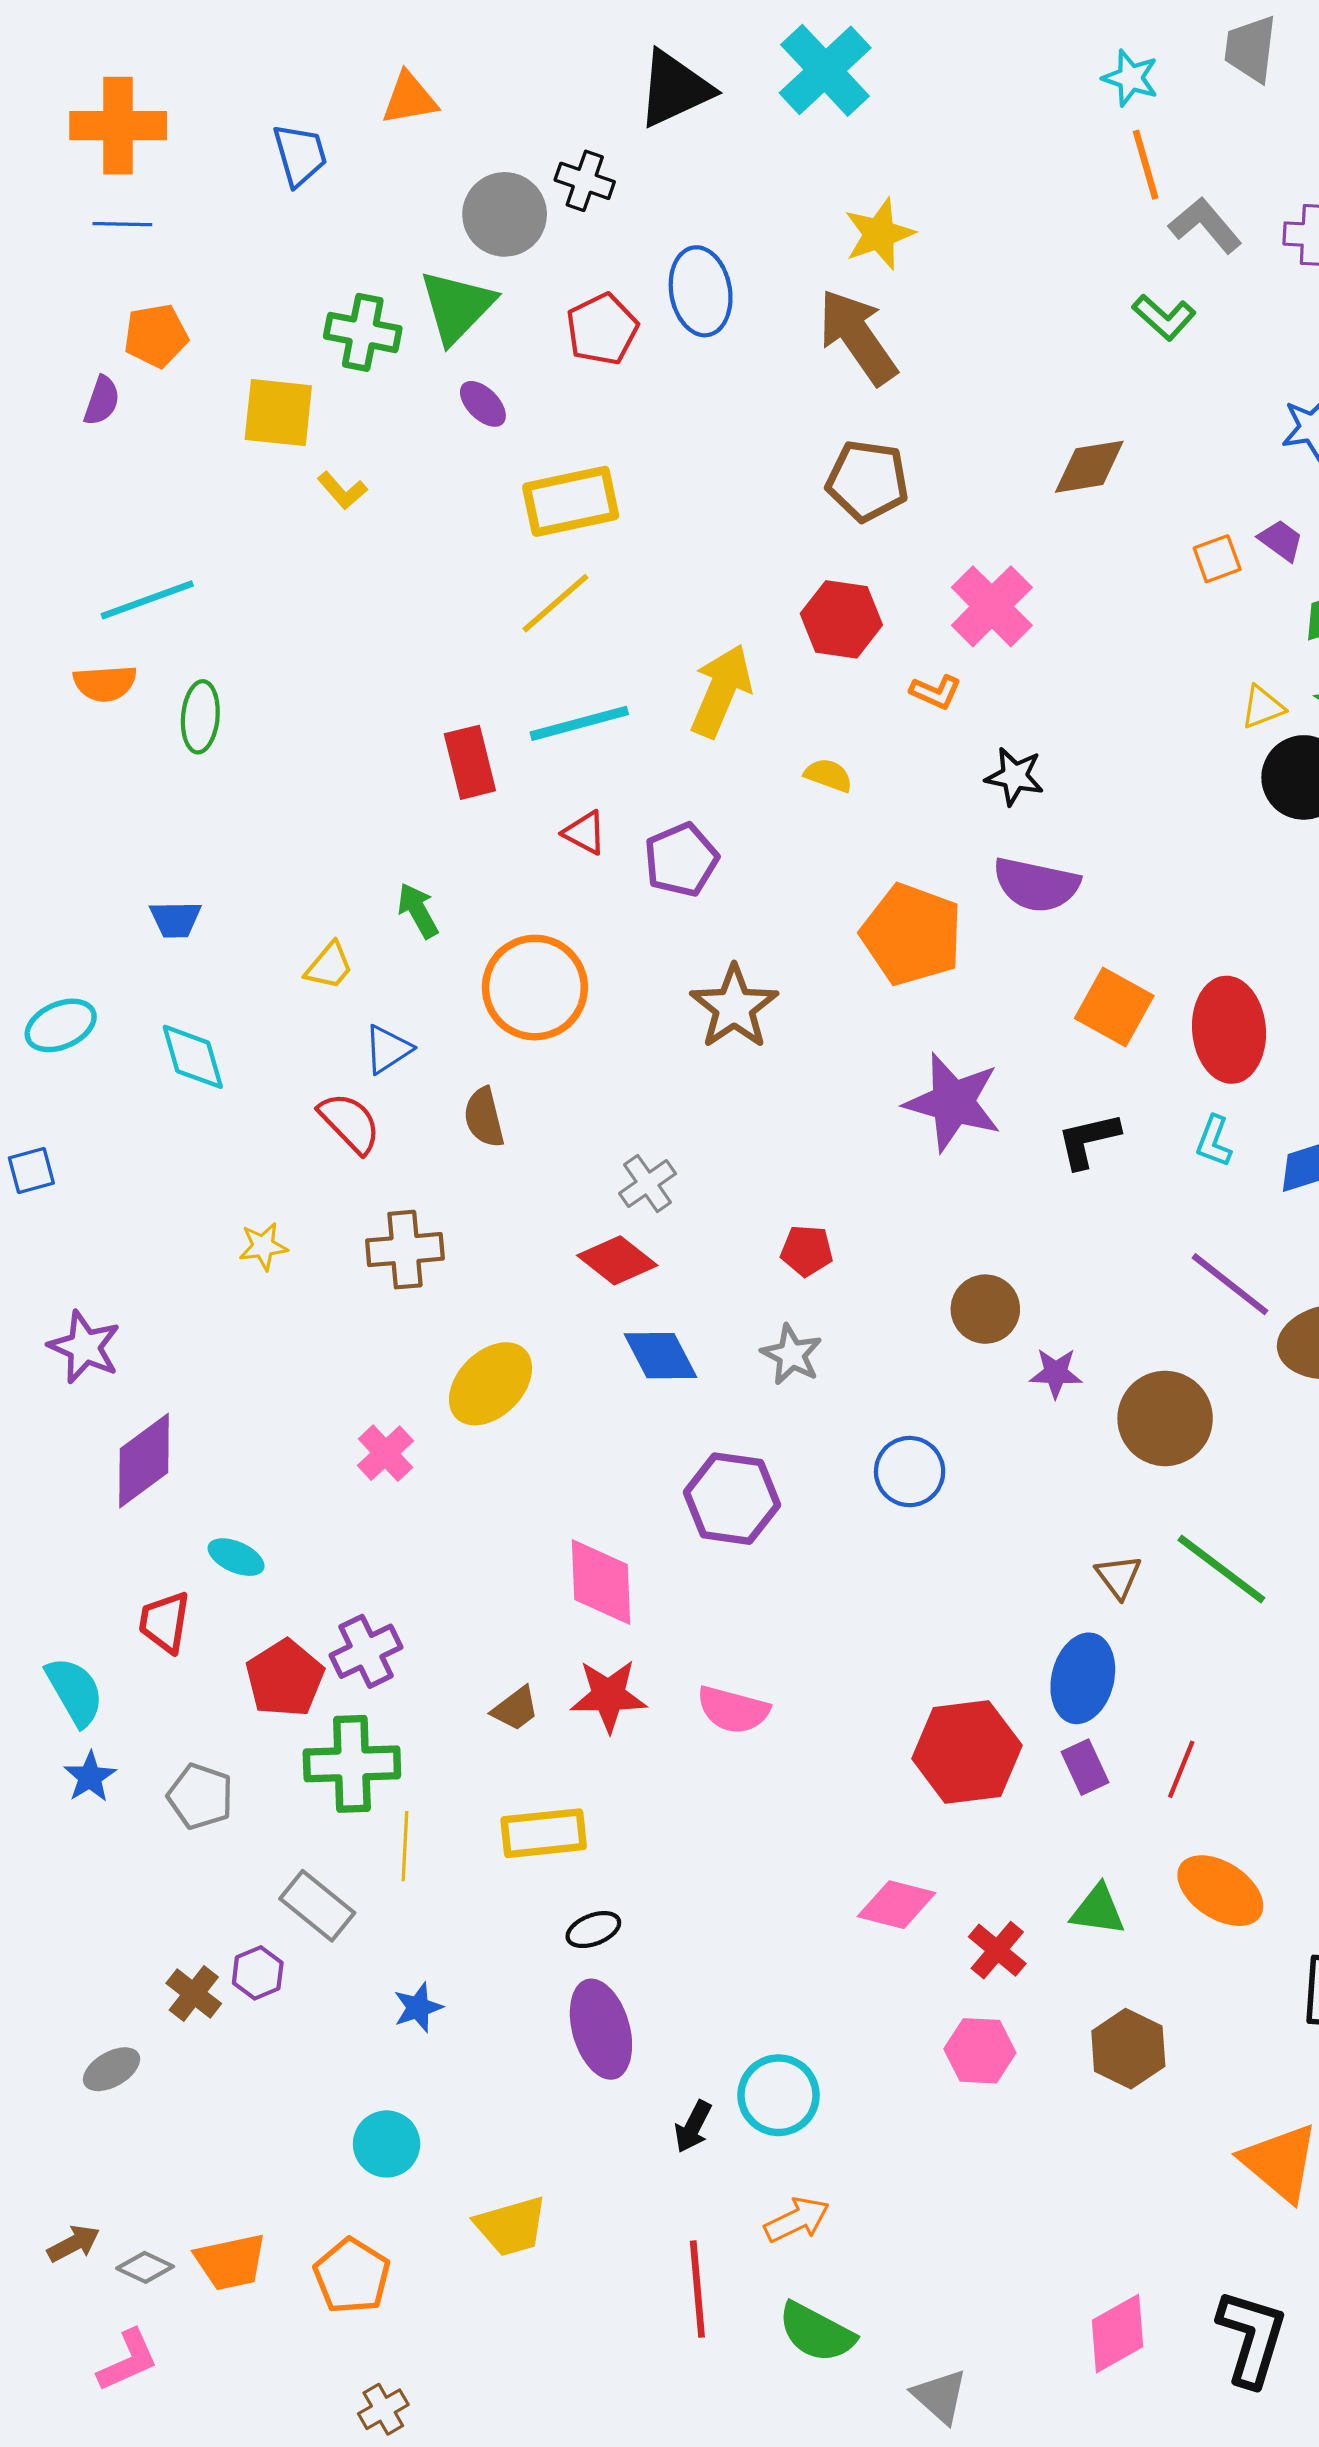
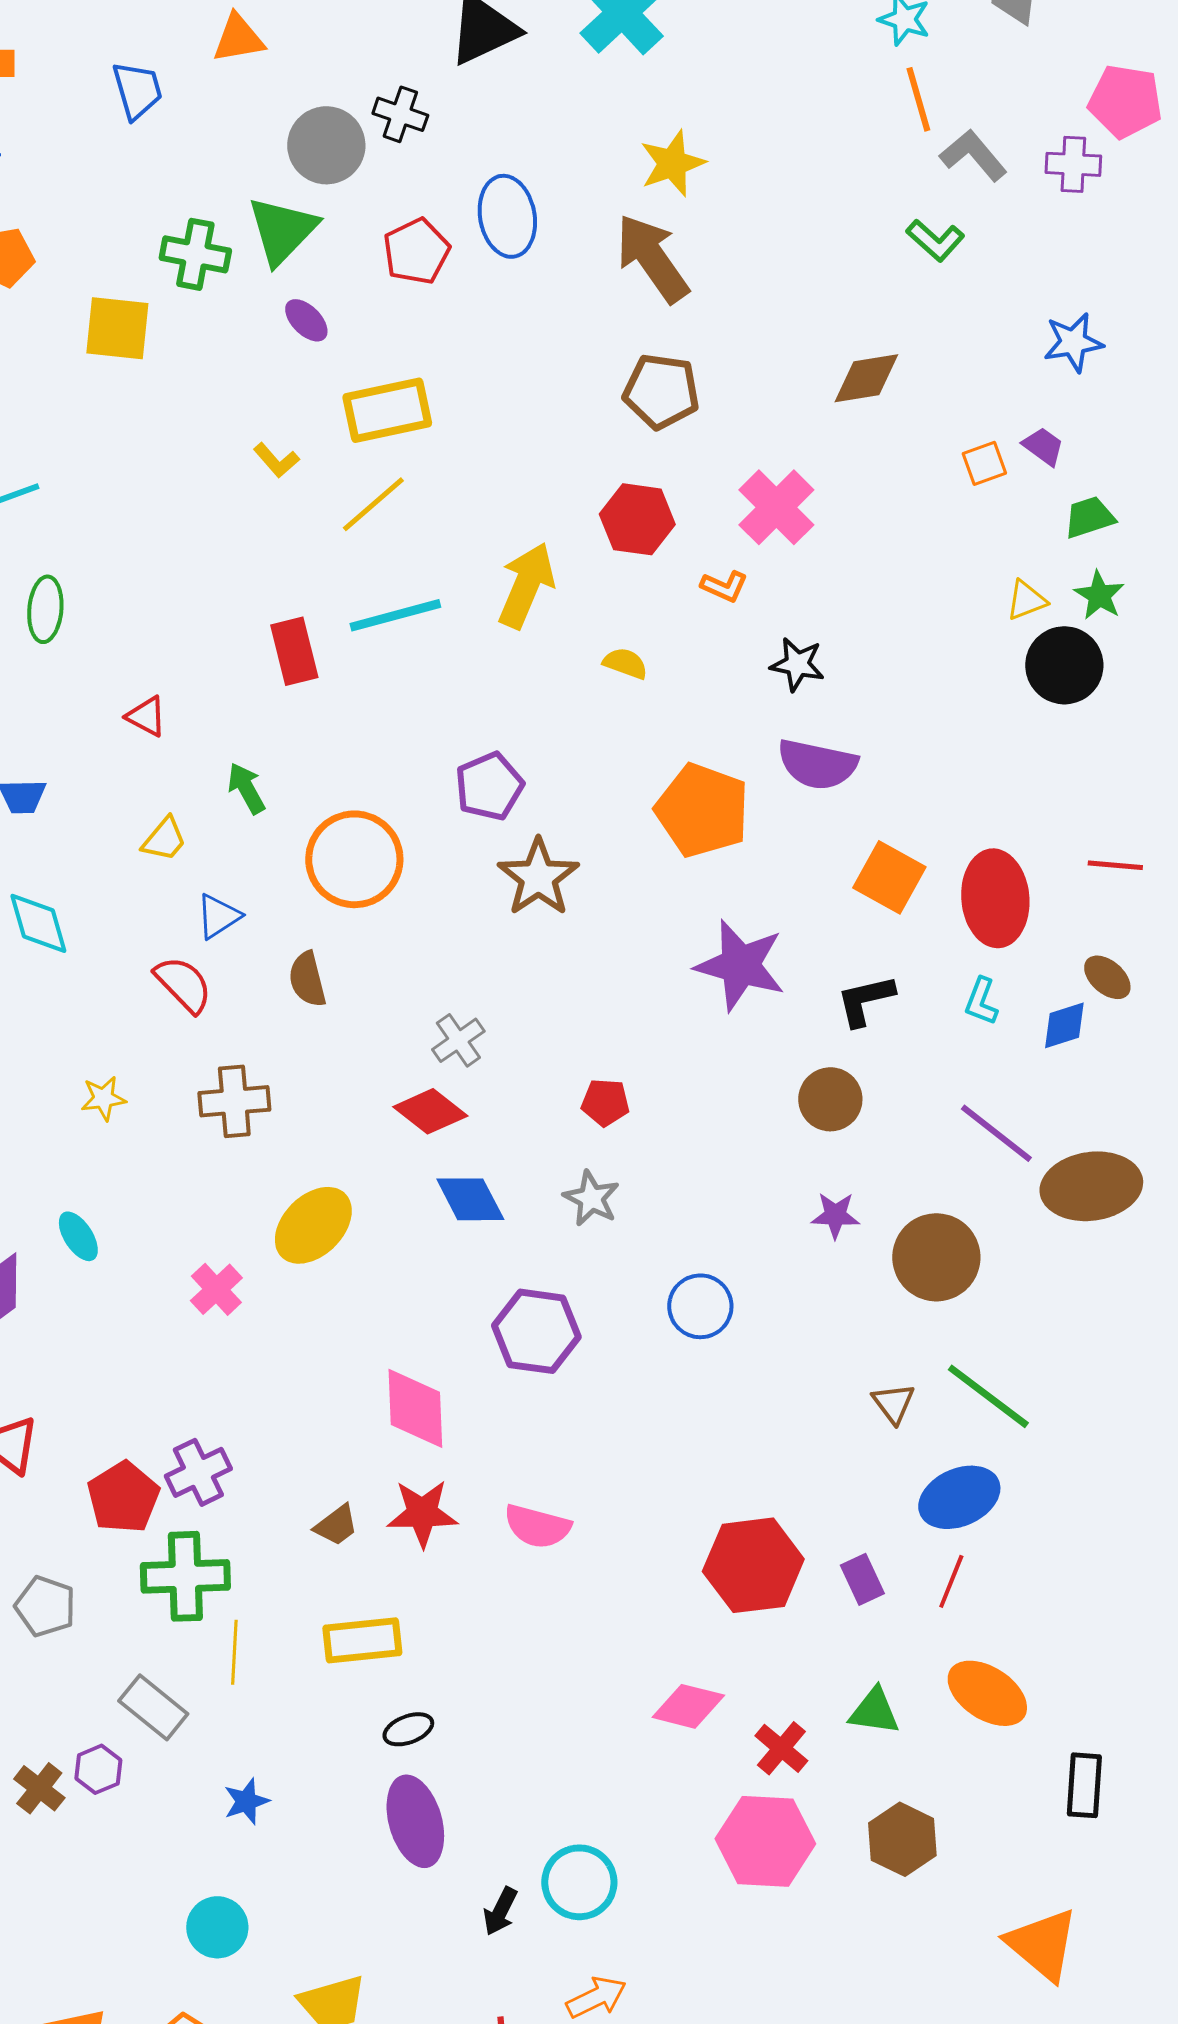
yellow L-shape: (342, 491) -> (276, 460), moved
red triangle: (585, 833) -> (146, 716), moved
purple pentagon: (681, 860) -> (489, 786), moved
brown circle: (985, 1309) -> (830, 1099), moved
cyan ellipse: (236, 1557) -> (78, 1236), moved, turned 33
blue ellipse: (1083, 1678) -> (959, 1497), moved, turned 52
pink hexagon: (980, 2051) -> (765, 1841), size x1.5

